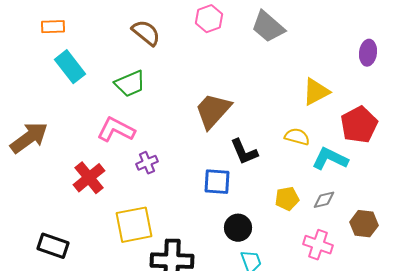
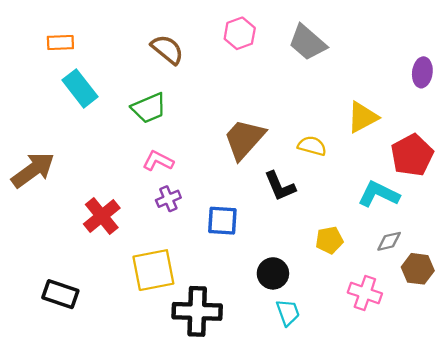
pink L-shape: (116, 130) -> (158, 161), moved, size x0.7
yellow semicircle: (297, 137) -> (312, 146), moved
blue square: (217, 182) -> (222, 221), moved
gray diamond: (324, 200) -> (389, 241), moved

